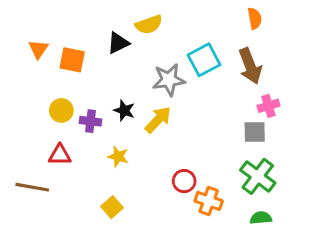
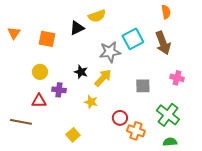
orange triangle: (38, 49) -> (14, 33), moved
pink cross: (268, 106) -> (177, 78), moved, turned 32
purple cross: (91, 121) -> (59, 90), moved
gray square: (255, 132) -> (143, 86), moved
yellow star: (118, 156) -> (91, 102), moved

